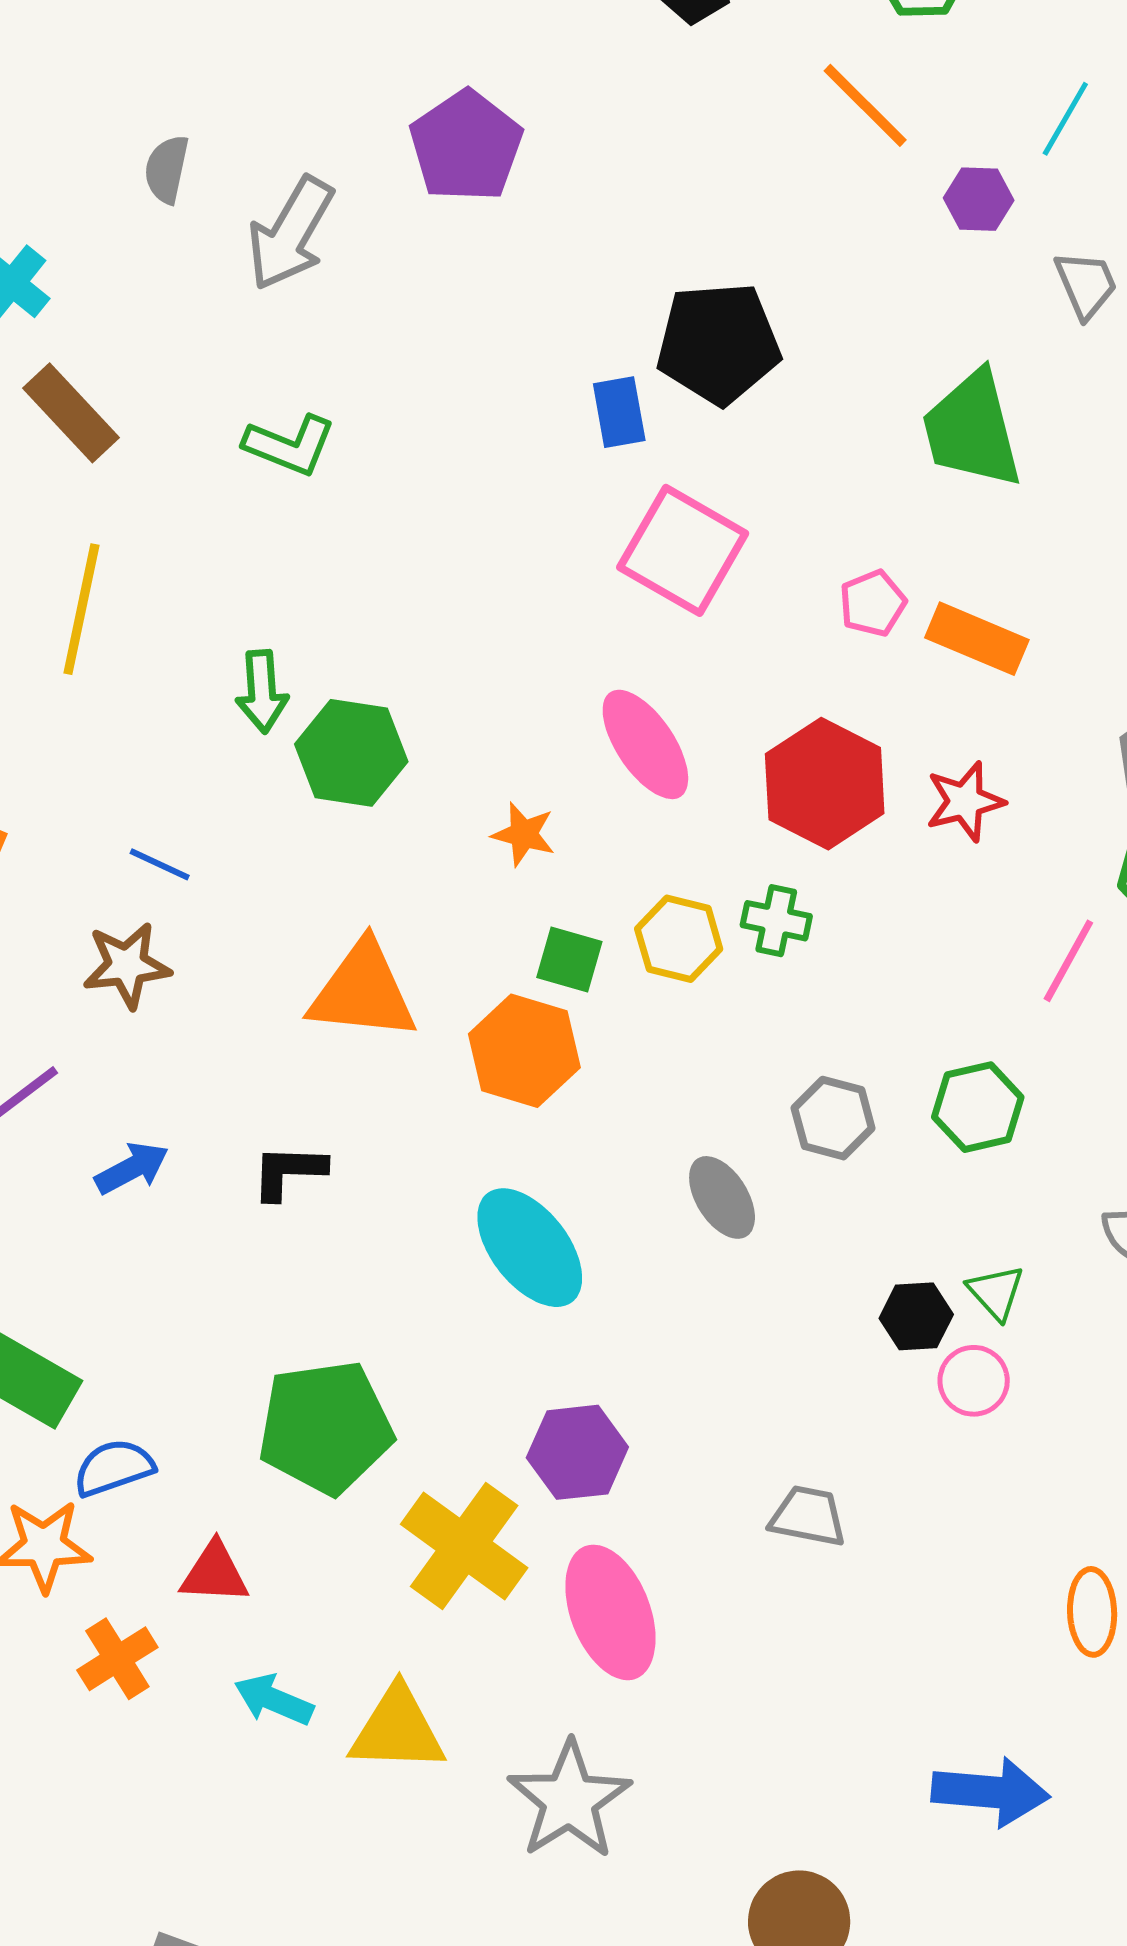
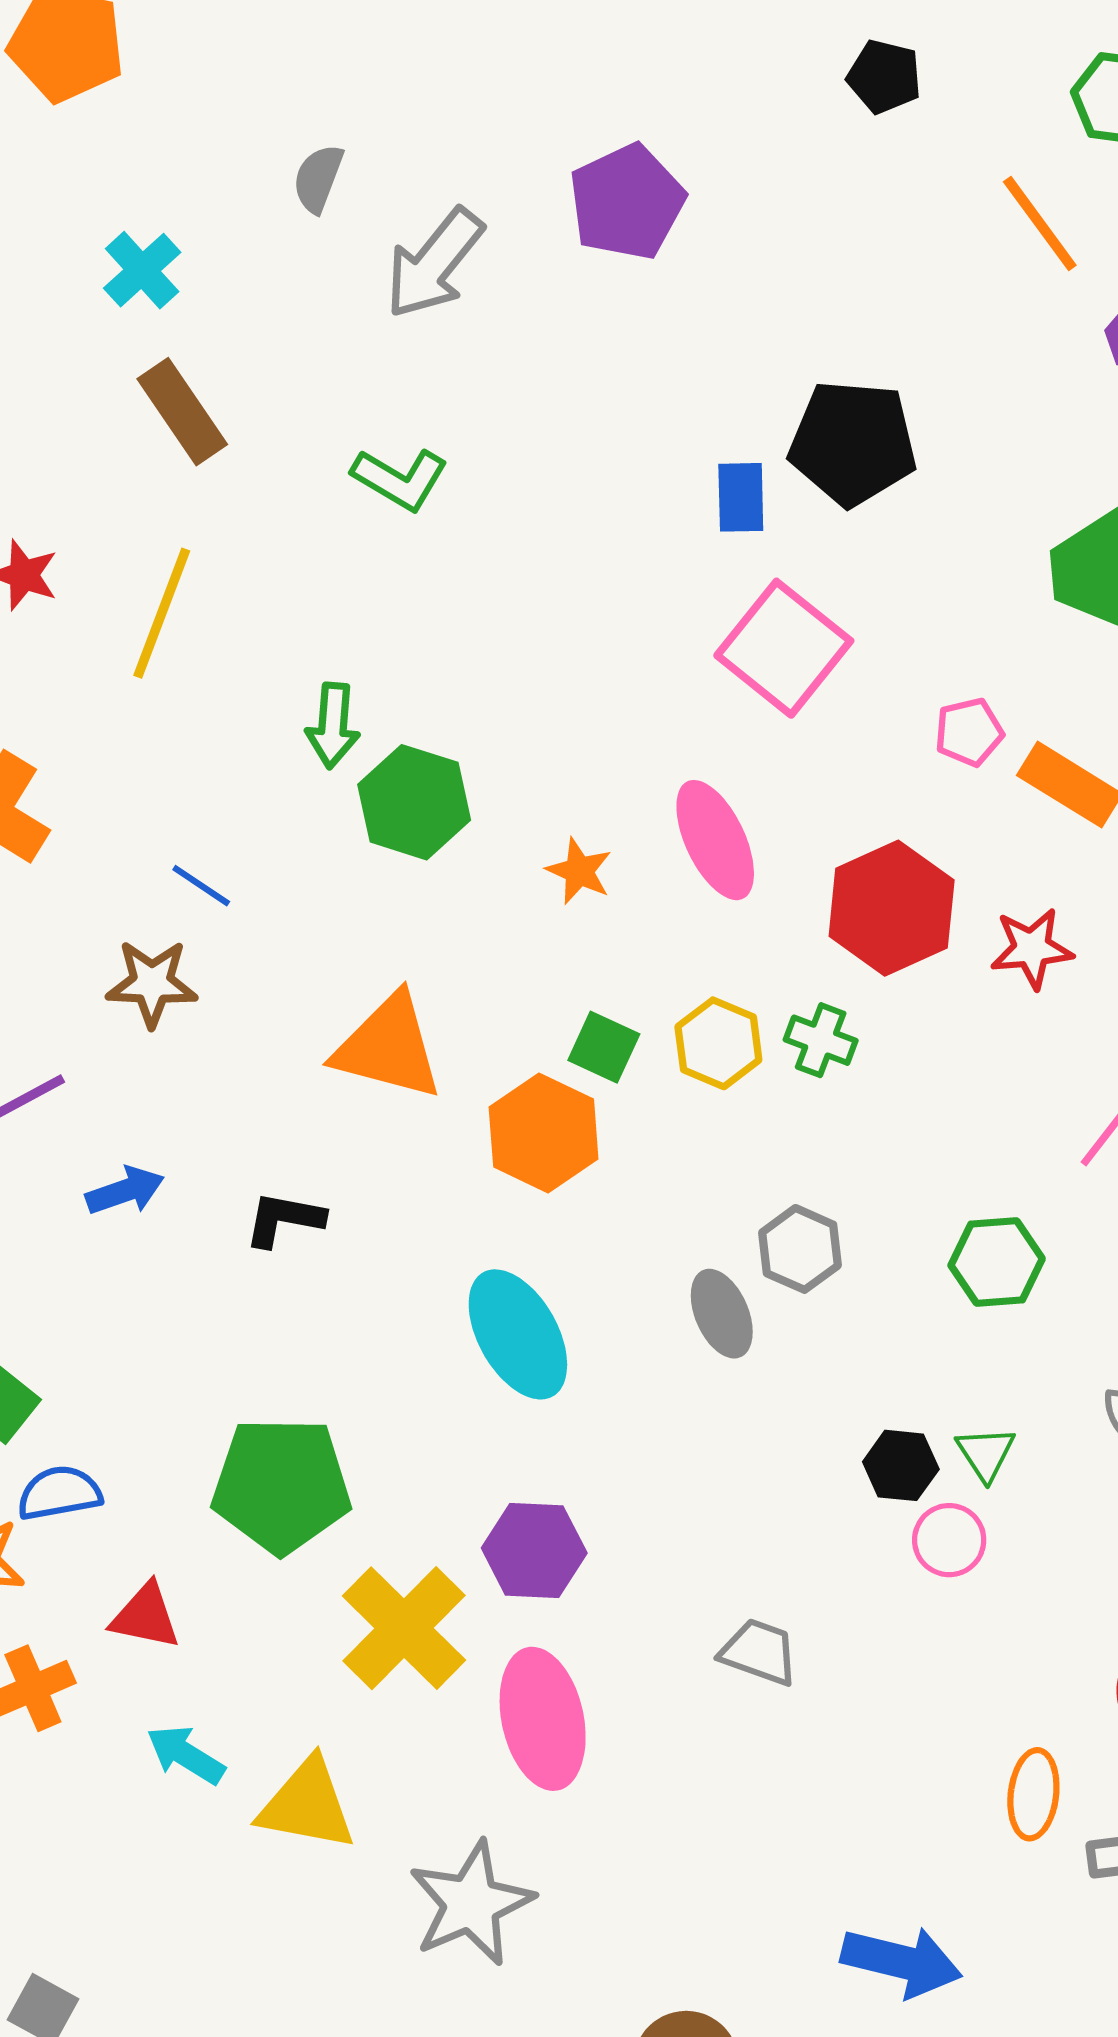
orange star: (524, 834) -> (579, 871), moved
gray hexagon: (833, 1118) -> (800, 1249), moved

